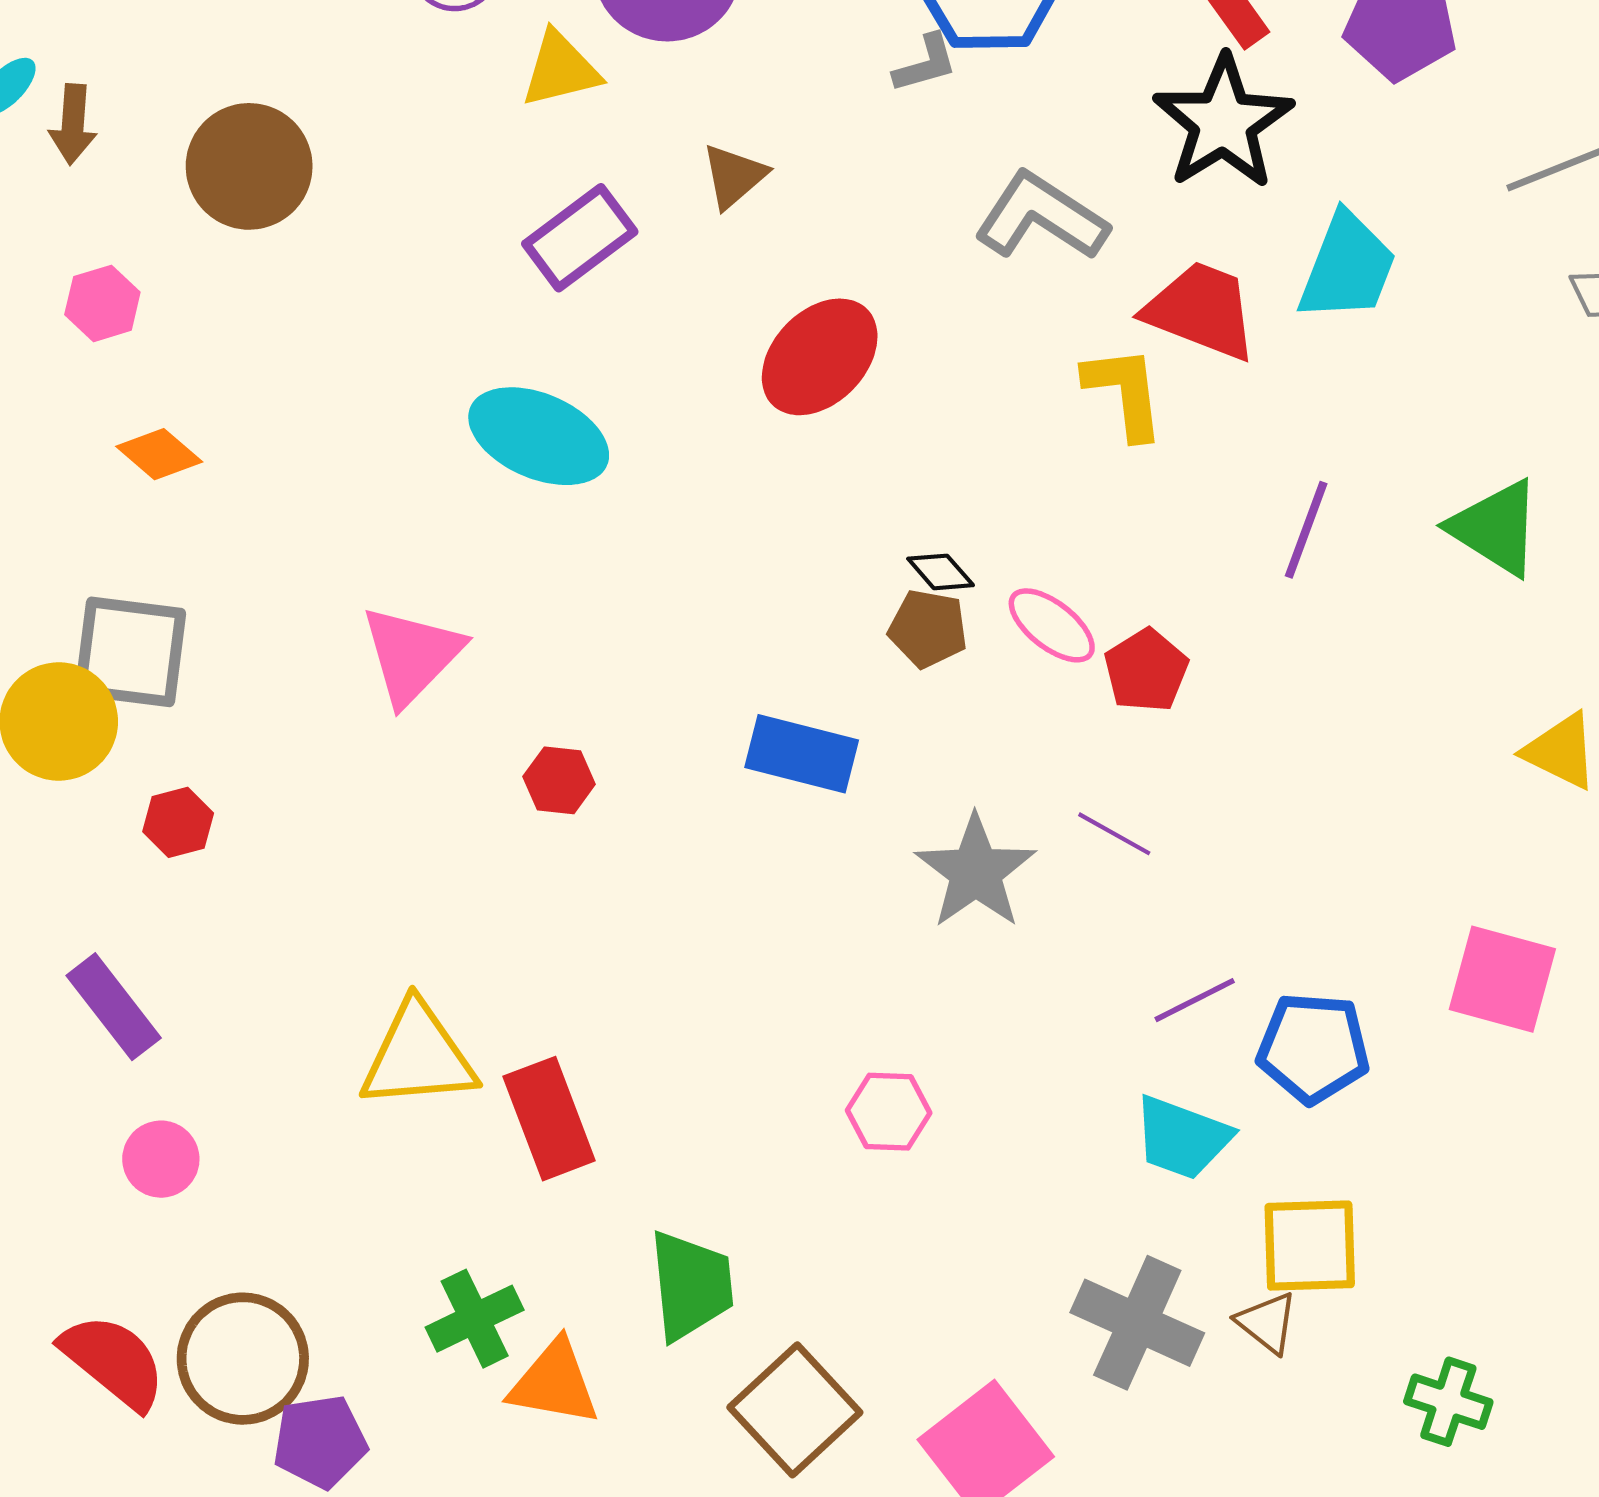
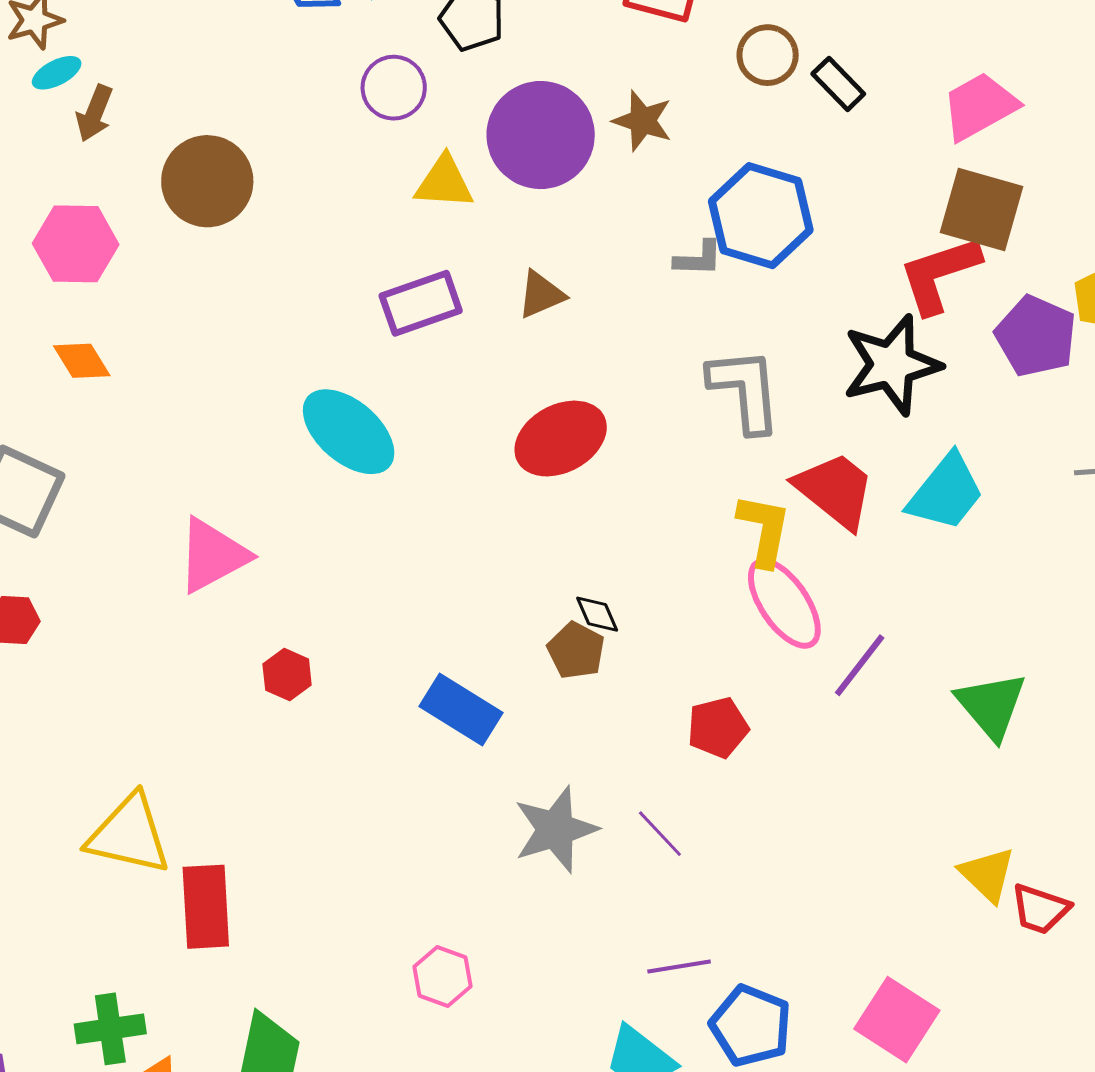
gray L-shape: (1041, 217) -> (745, 390), turned 34
pink hexagon: (102, 303) -> (76, 244), size x1.5
pink ellipse: (1052, 625) -> (784, 603), moved, size x1.4

